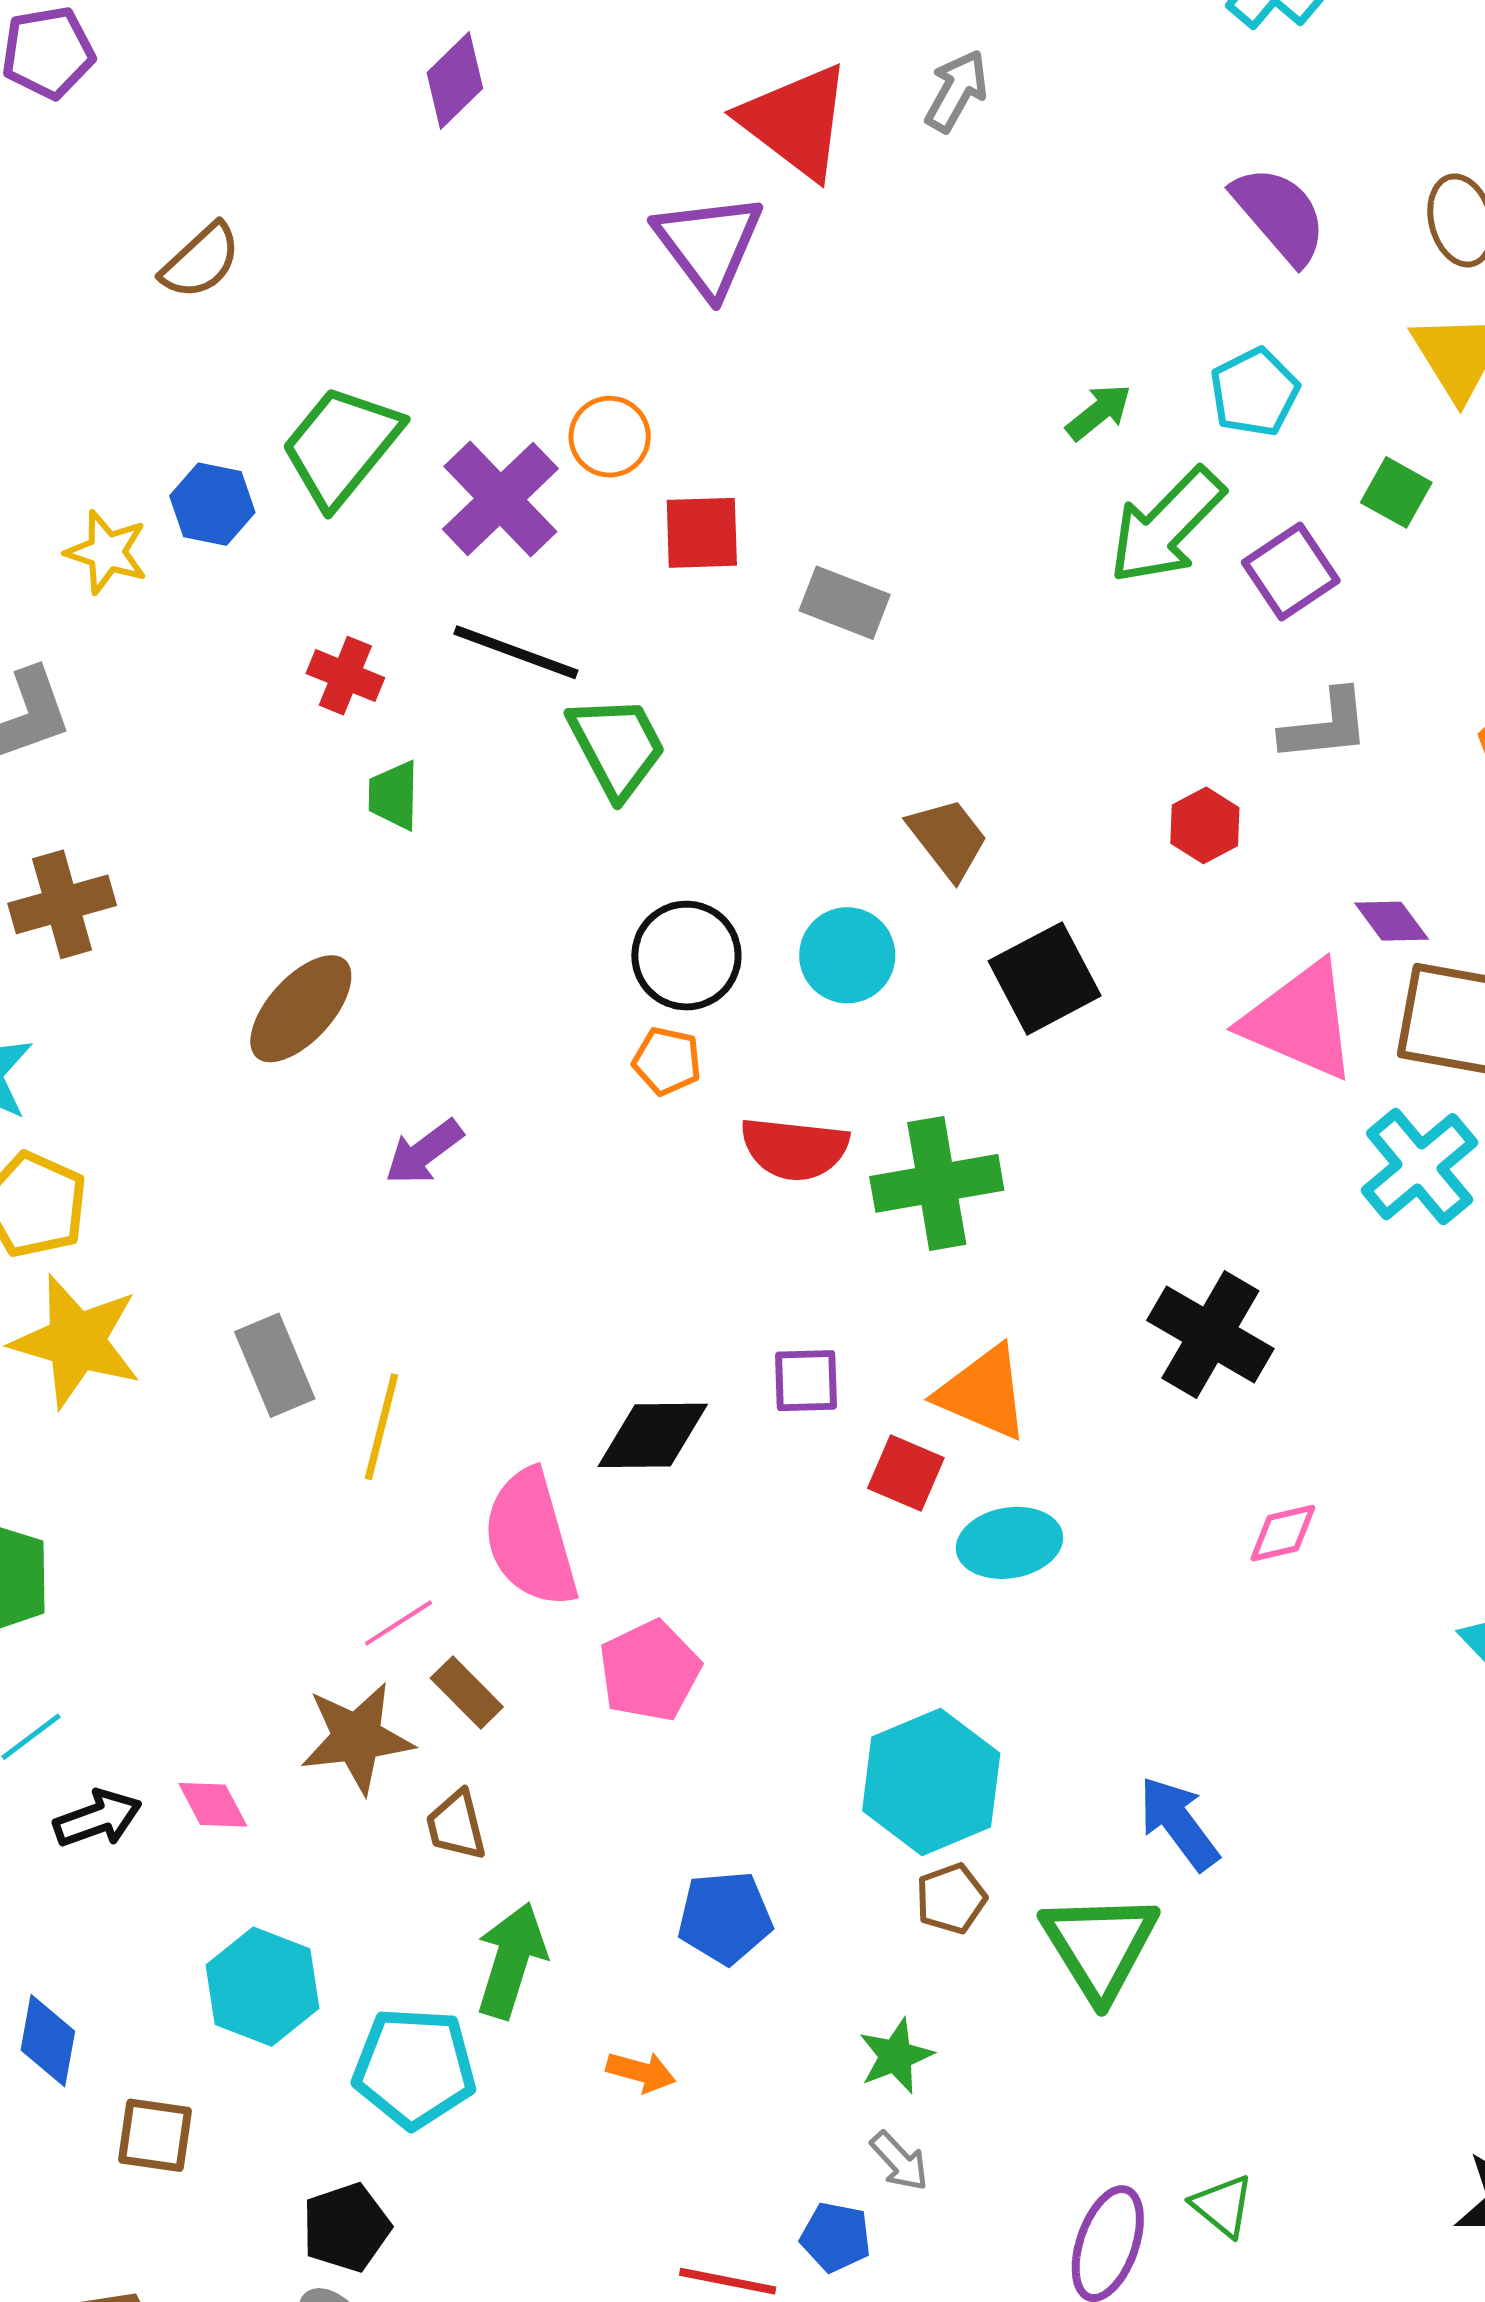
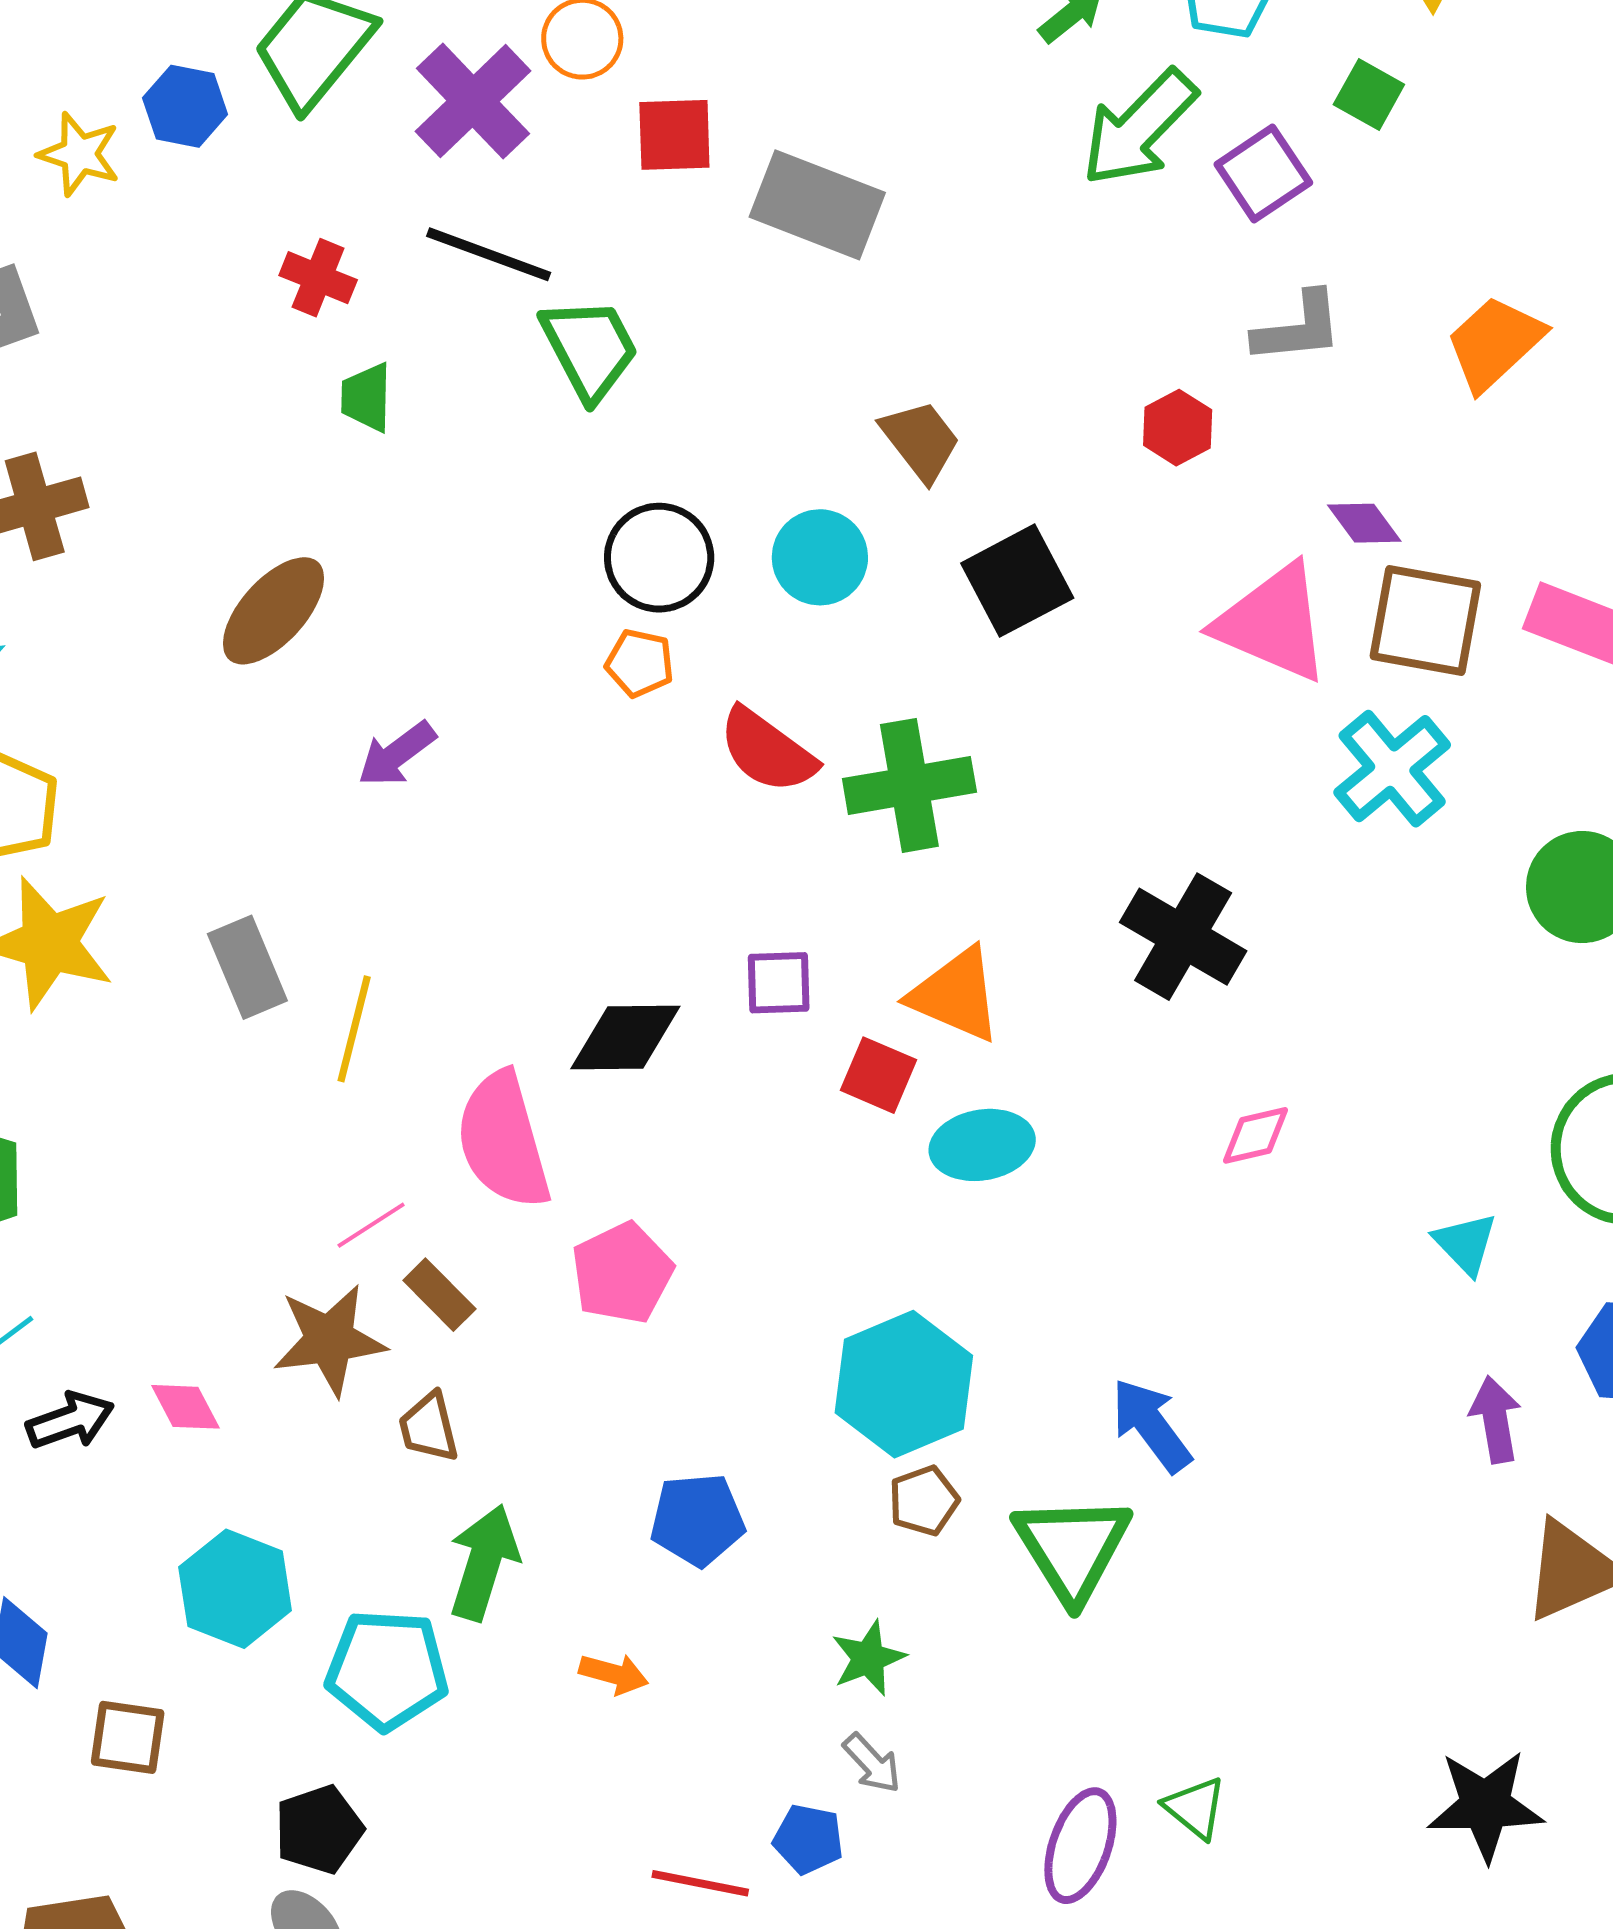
gray rectangle: (845, 603) -> (817, 205), size x1.5
red semicircle: (795, 1149) -> (767, 751), turned 30

